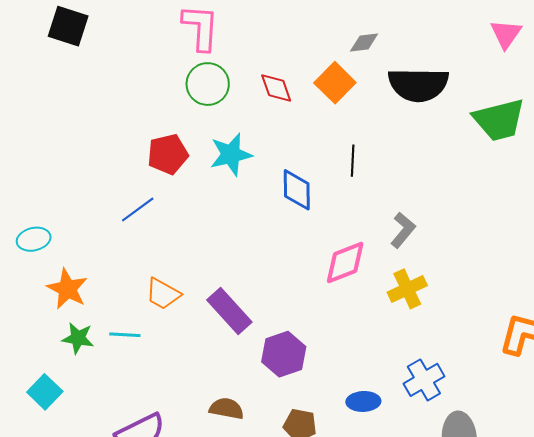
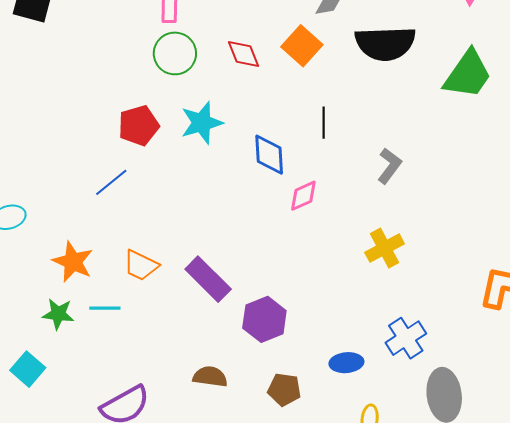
green trapezoid: (499, 120) -> (468, 74), turned -38
gray L-shape: (403, 230) -> (389, 166), moved
pink diamond: (345, 262) -> (303, 196), moved, size x0.7
orange star: (67, 289) -> (73, 262), moved

